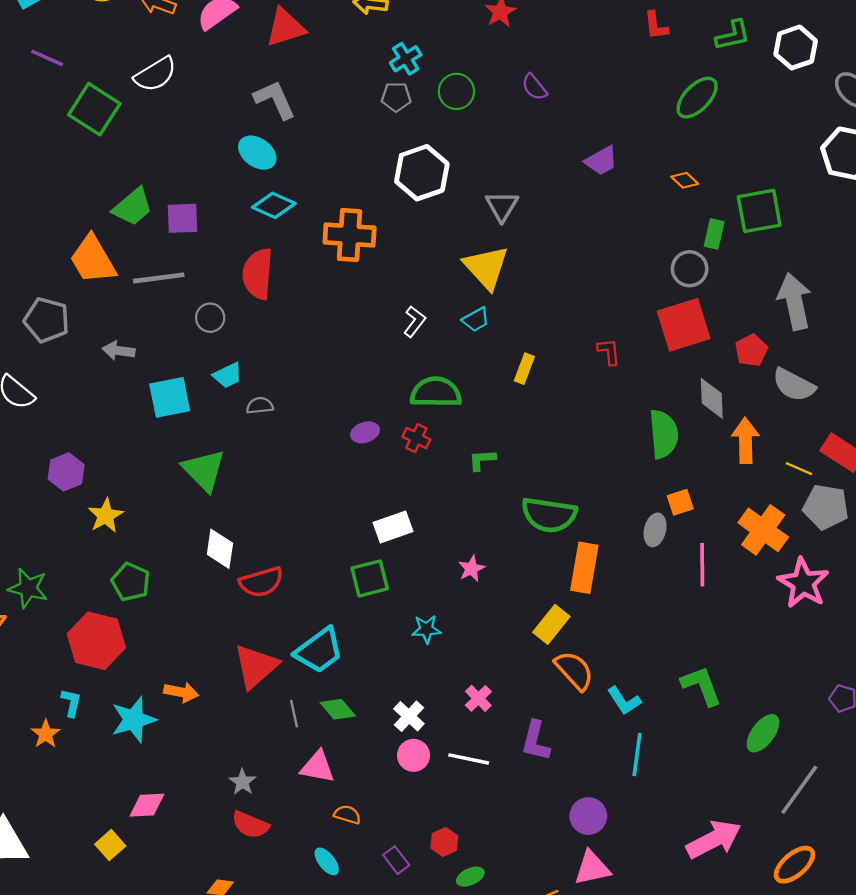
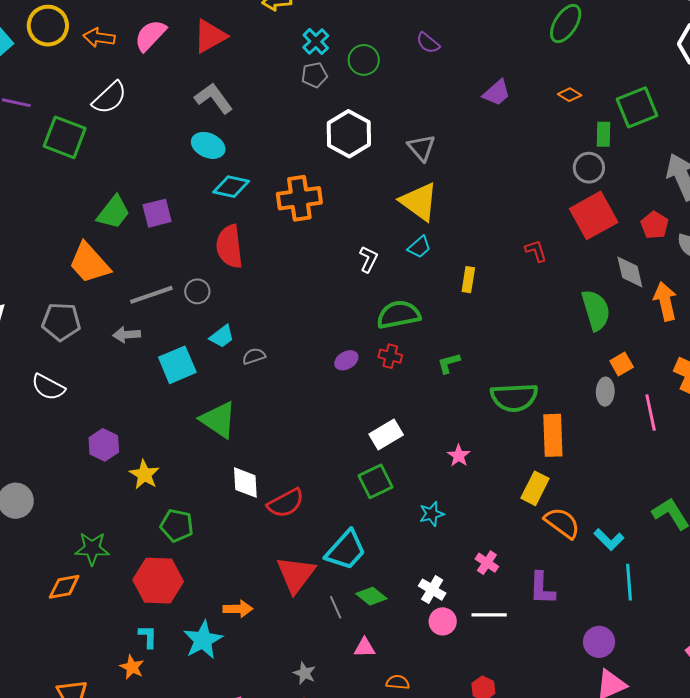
gray line: (159, 278) -> (151, 295), moved
pink triangle: (318, 767) -> (365, 648), size x0.7

